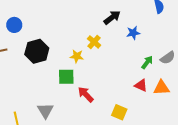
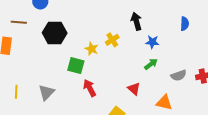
black arrow: (112, 17) -> (136, 21), turned -84
green arrow: (147, 62) -> (151, 64), moved
red triangle: (141, 85) -> (134, 89), moved

